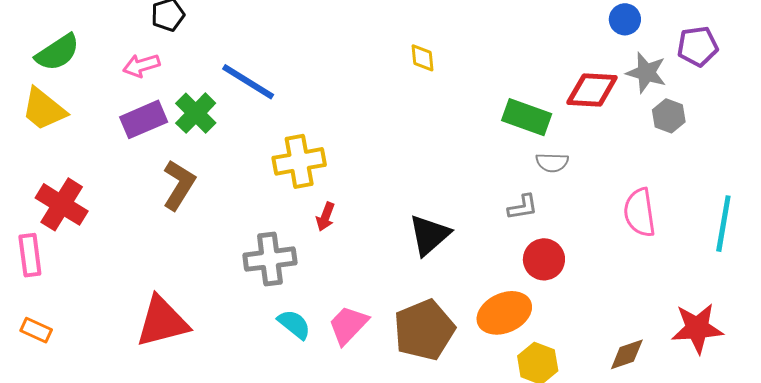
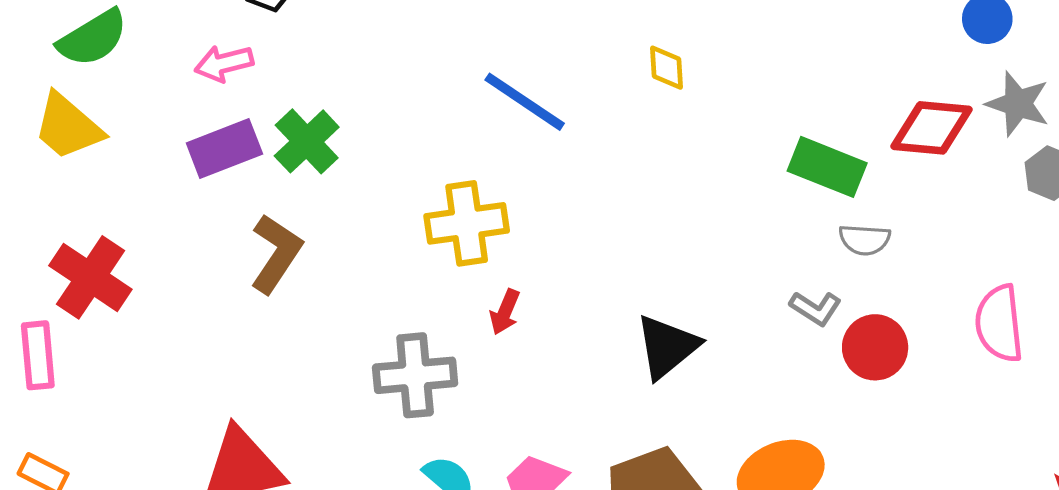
blue line: (248, 82) -> (525, 102), moved
gray L-shape: (523, 207) -> (816, 308), turned 40
red circle: (544, 259) -> (875, 347), moved

